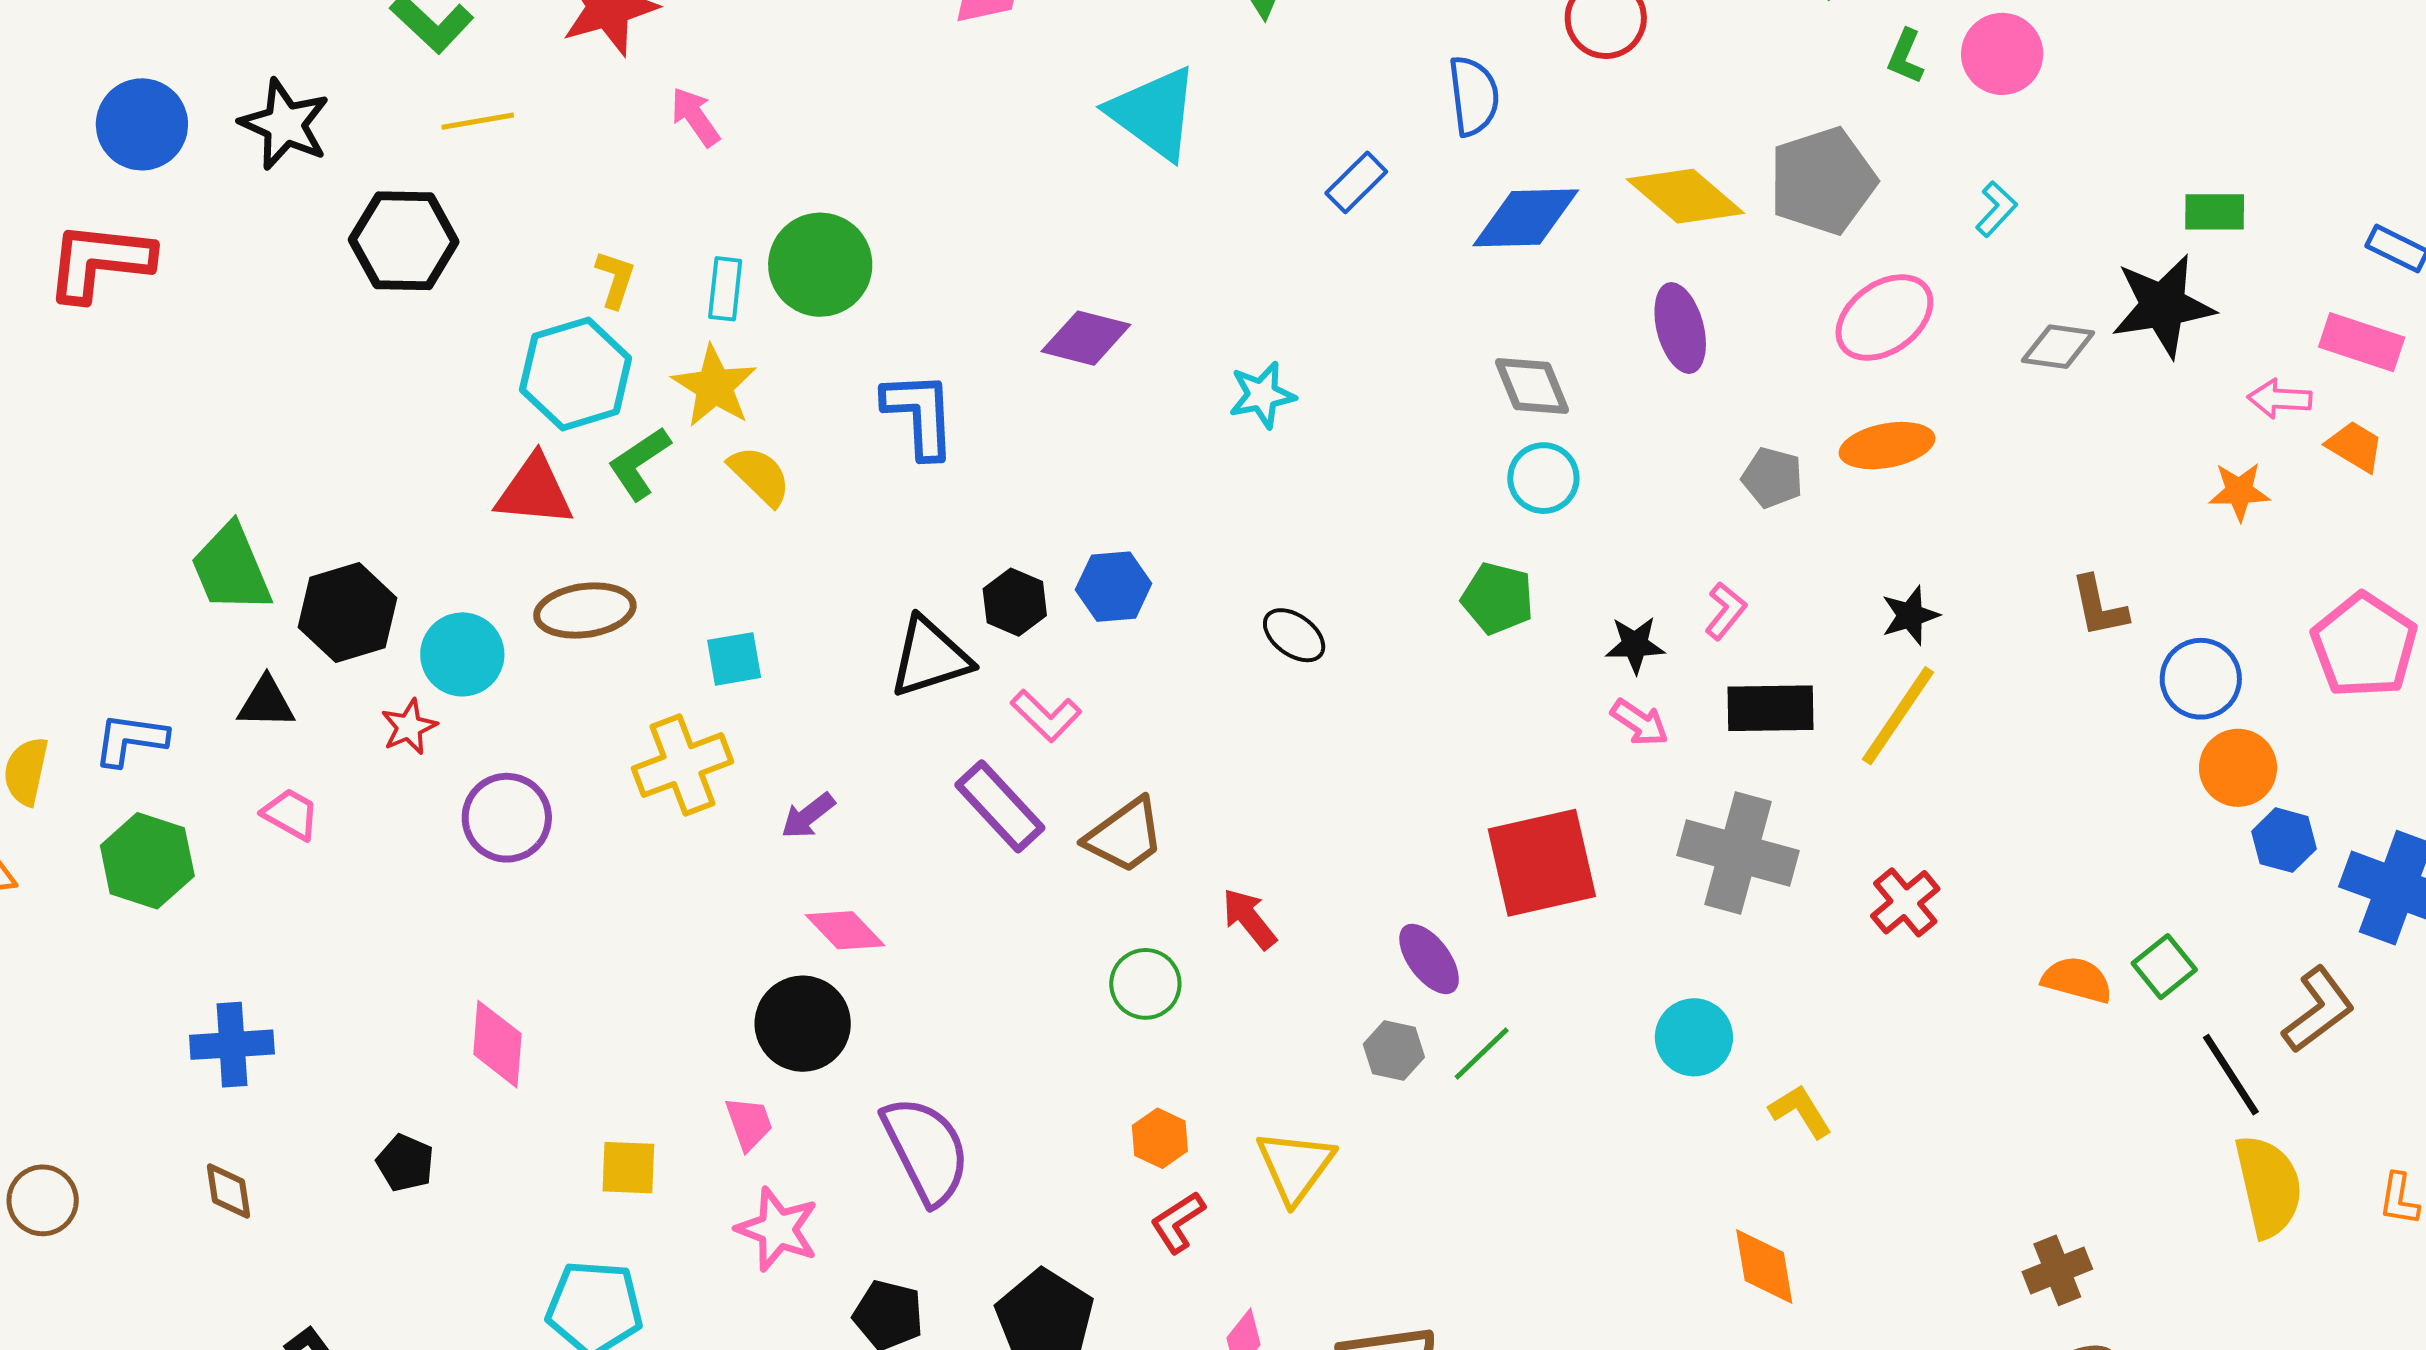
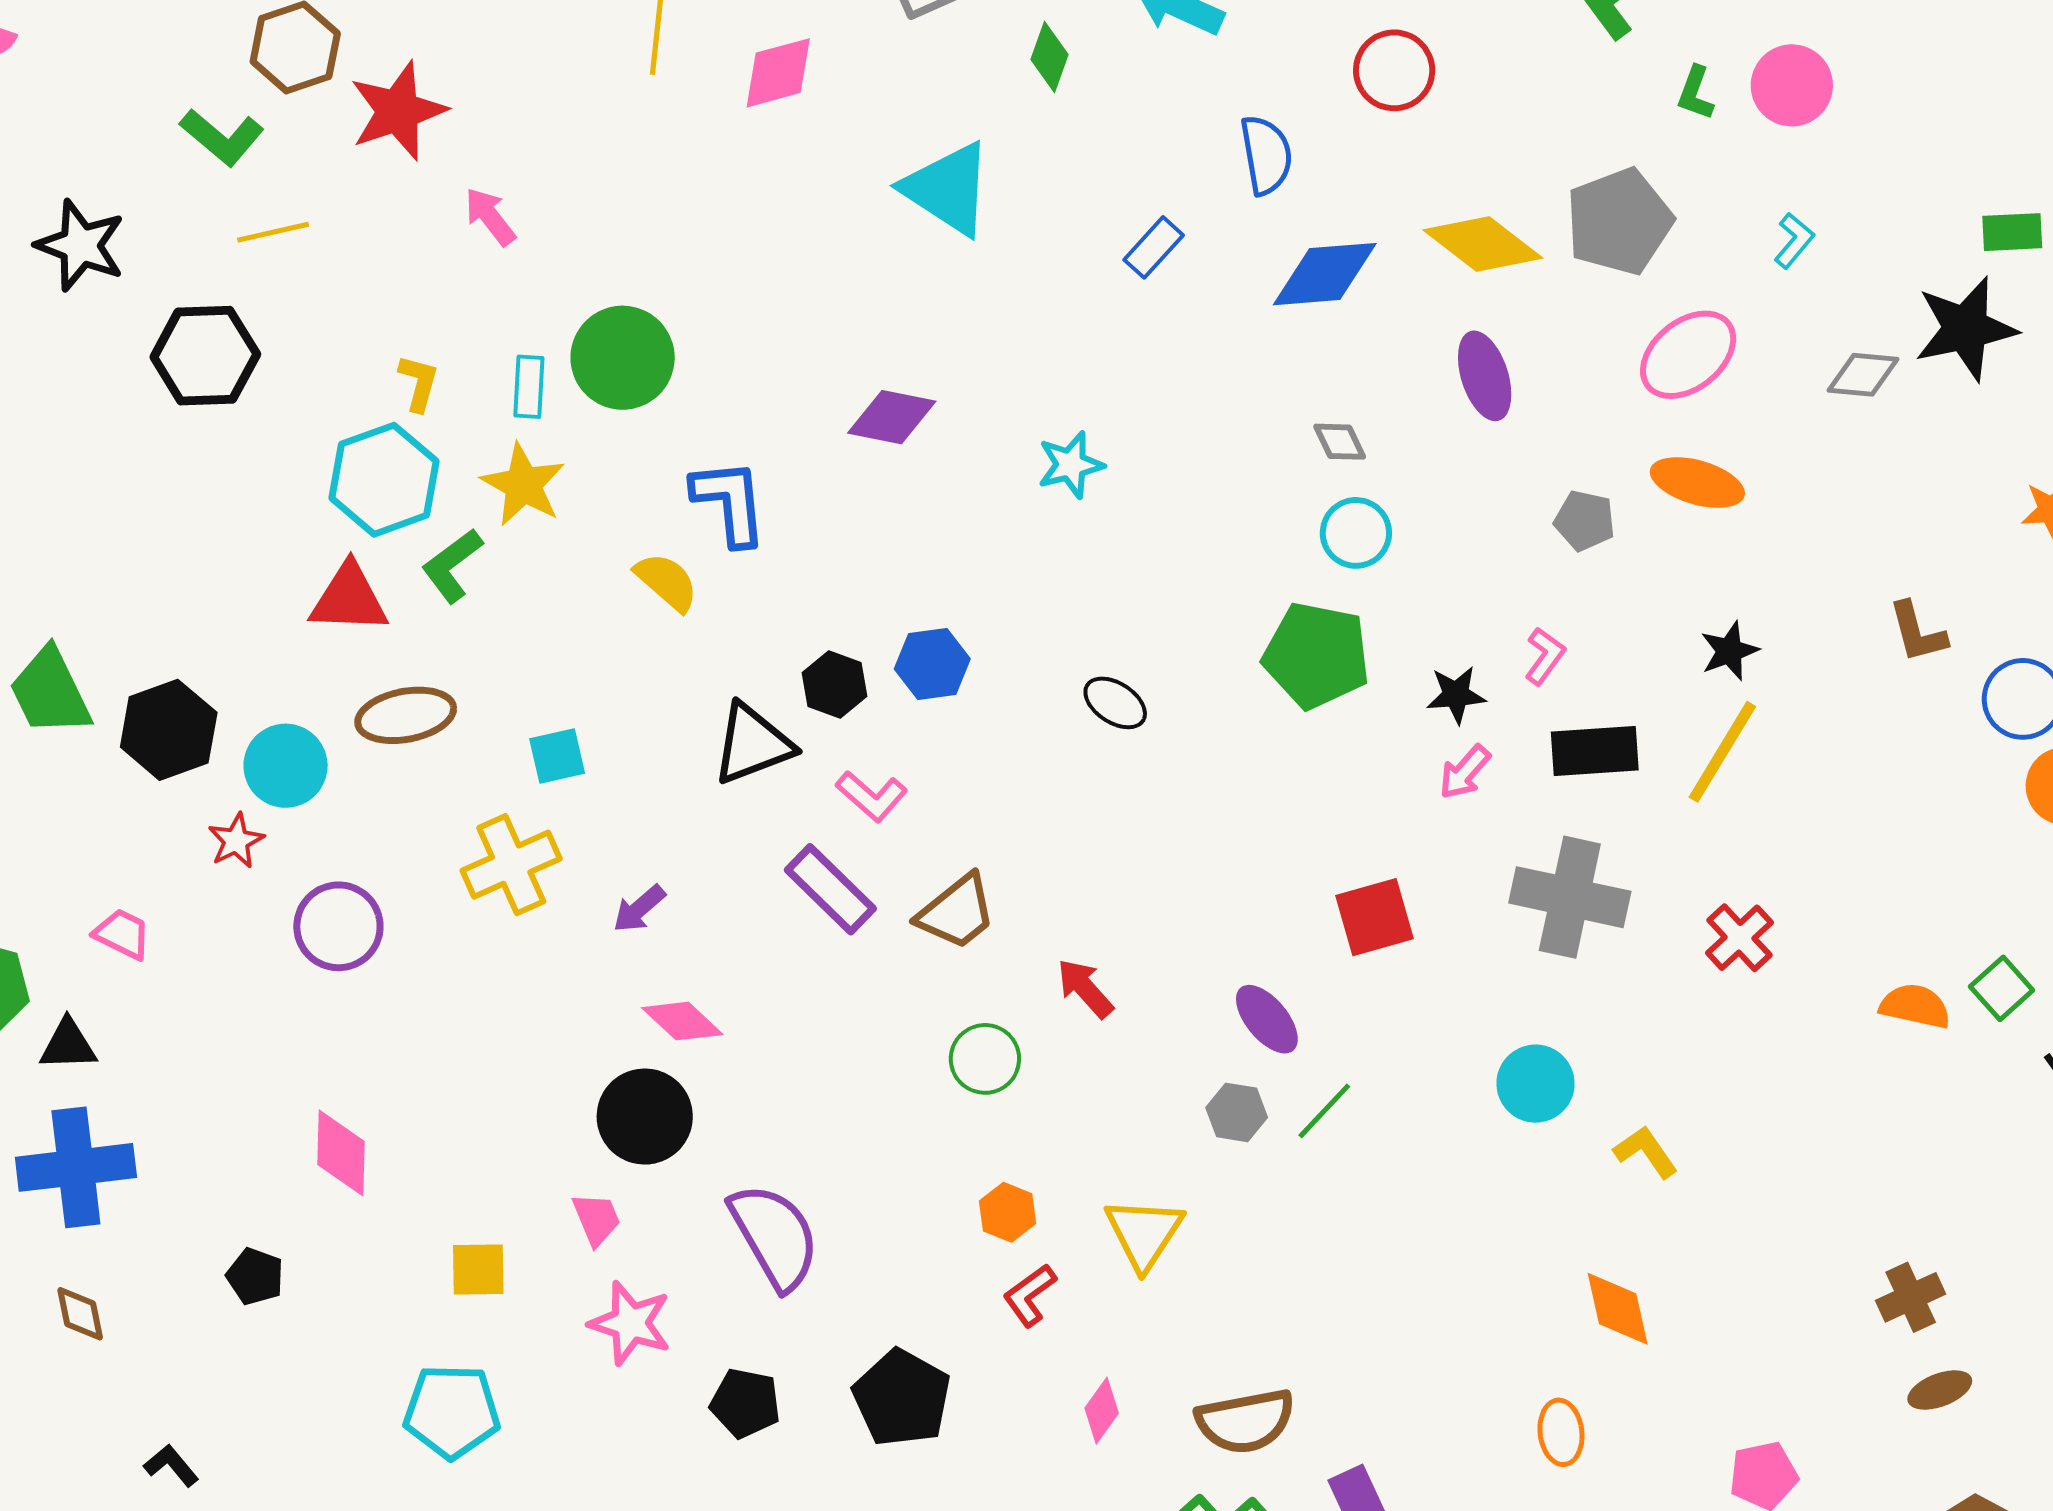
gray diamond: (1532, 386) -> (1340, 442), size x0.7
orange ellipse: (1887, 446) -> (1697, 483), turned 30
yellow semicircle: (760, 476) -> (667, 582), moved
green pentagon: (1498, 598) -> (1316, 655), size x1.5
black triangle: (266, 703) -> (68, 1045), moved
pink arrow: (1640, 723) -> (1465, 772), turned 100
red square: (1542, 863) -> (1375, 917), size x0.7
blue cross: (232, 1045) -> (76, 1167), size x1.4

